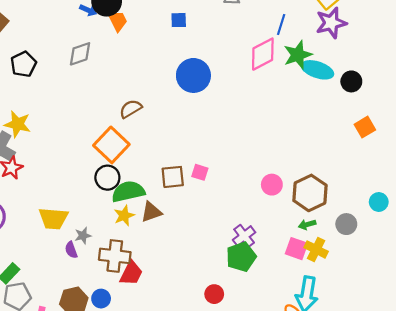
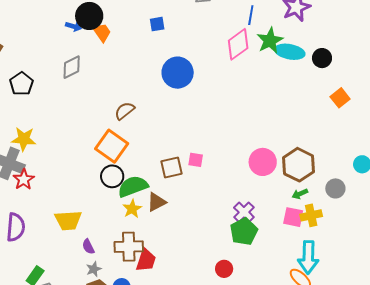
pink circle: (272, 185) -> (263, 162), size x1.4
gray star: (83, 236) -> (94, 269), moved
yellow cross: (316, 249) -> (311, 215), turned -30

